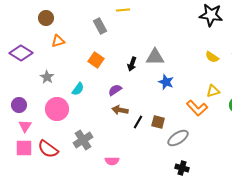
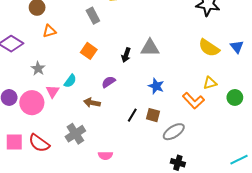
yellow semicircle: (212, 57) -> (209, 48), size x1.5
blue star: (166, 82) -> (156, 86), moved
pink circle: (57, 109) -> (32, 103), moved
brown arrow: (120, 110) -> (92, 103), moved
pink triangle: (25, 126) -> (53, 91), moved

